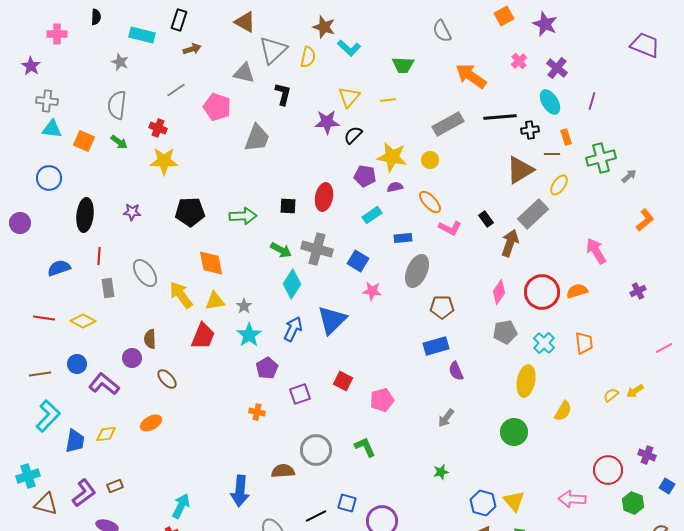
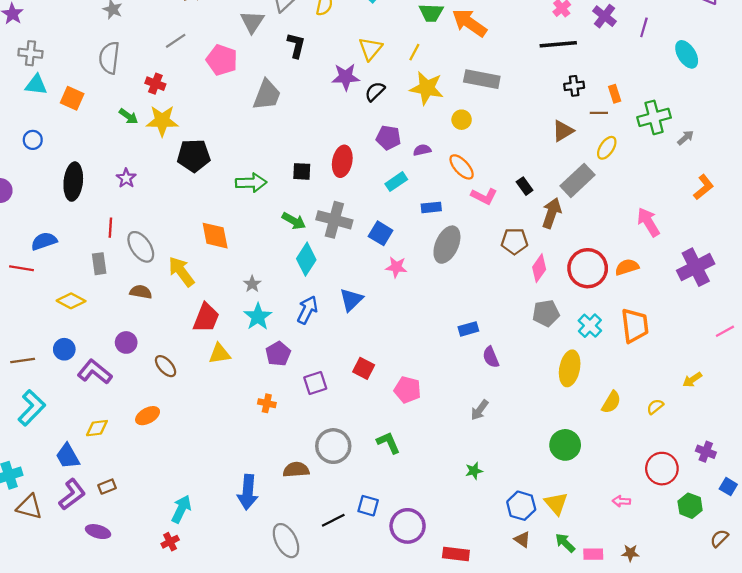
gray triangle: (244, 73) -> (252, 22), turned 50
orange arrow: (471, 76) -> (469, 23), moved
yellow line: (388, 100) -> (414, 52), turned -56
purple line: (592, 101) -> (644, 27), moved
cyan ellipse: (550, 102) -> (687, 54), moved
black line: (500, 117) -> (558, 44), moved
gray rectangle: (448, 124) -> (482, 79), turned 40
green arrow: (119, 142) -> (128, 116), moved
yellow star: (392, 157) -> (427, 88), moved
brown triangle: (520, 170) -> (563, 131), size x0.7
blue circle: (49, 178) -> (33, 140), size x0.7
purple star: (132, 212) -> (126, 178), turned 30
black pentagon: (190, 212) -> (194, 156), moved
red line: (99, 256) -> (110, 228), moved
purple cross: (638, 291) -> (696, 267), size x2.0
yellow triangle: (215, 301) -> (220, 354), moved
brown pentagon: (442, 307) -> (514, 241), moved
red line: (44, 318) -> (21, 268), moved
blue triangle: (332, 320) -> (351, 300), size x0.7
brown semicircle: (150, 339) -> (141, 292), moved, turned 102
orange trapezoid: (584, 343) -> (635, 326), size x1.4
blue rectangle: (436, 346) -> (468, 329), size x0.7
yellow semicircle: (611, 395) -> (655, 407), moved
pink pentagon: (382, 400) -> (408, 390), turned 30
green circle: (514, 432) -> (565, 445), moved
blue trapezoid: (75, 441) -> (68, 456), moved, turned 140
pink arrow: (572, 499) -> (621, 501), size x0.6

